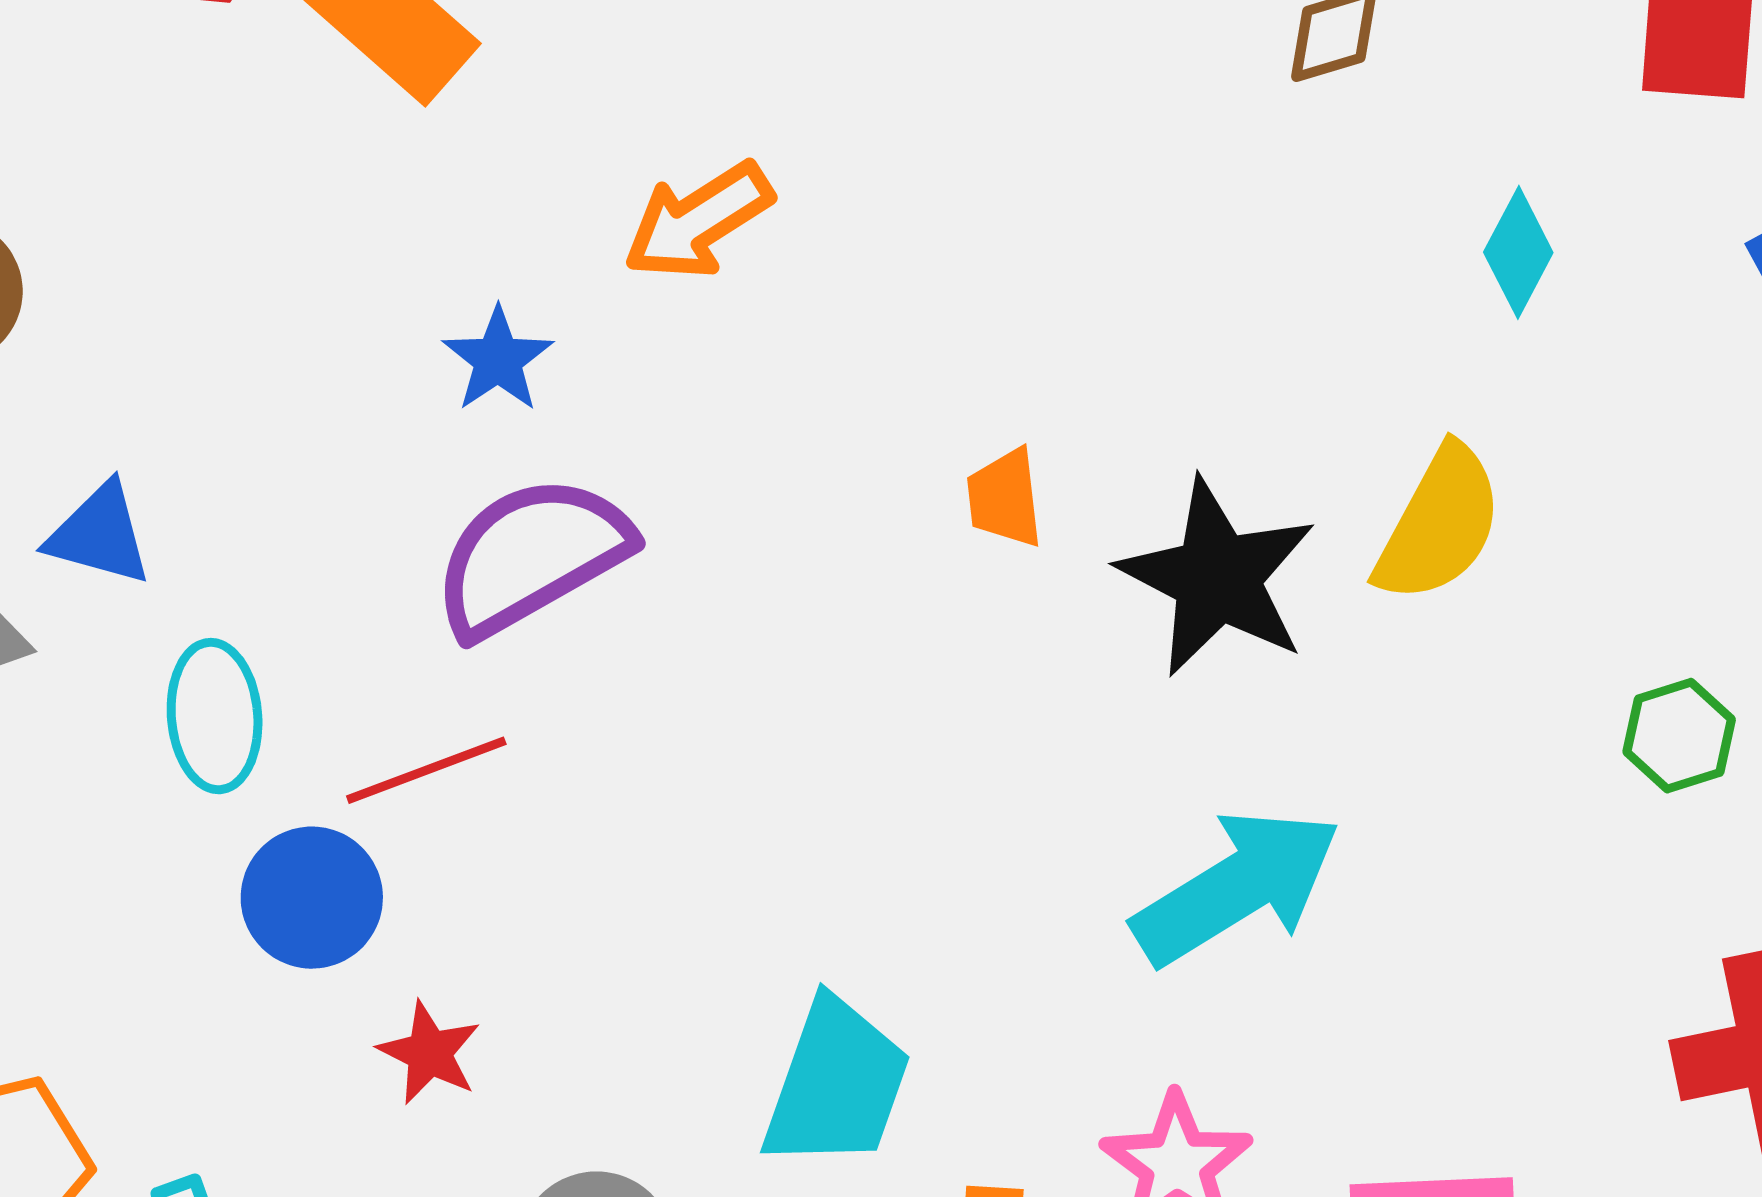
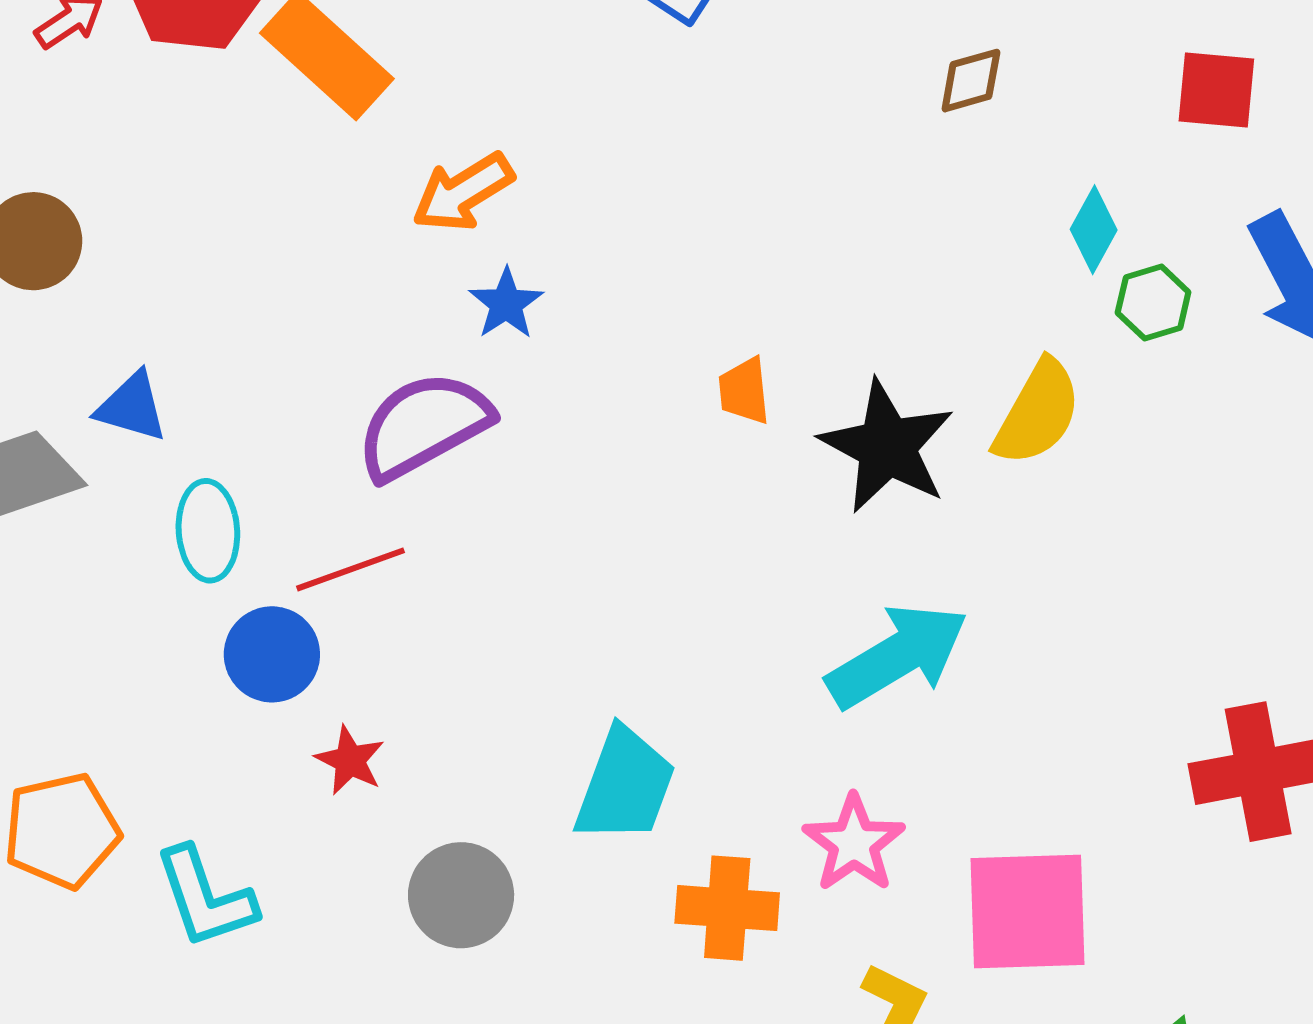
orange arrow: (698, 221) -> (463, 192), moved
blue star: (498, 359) -> (506, 304), moved
green hexagon: (1679, 736) -> (1153, 302), moved

